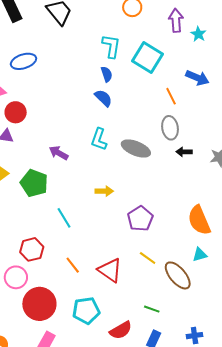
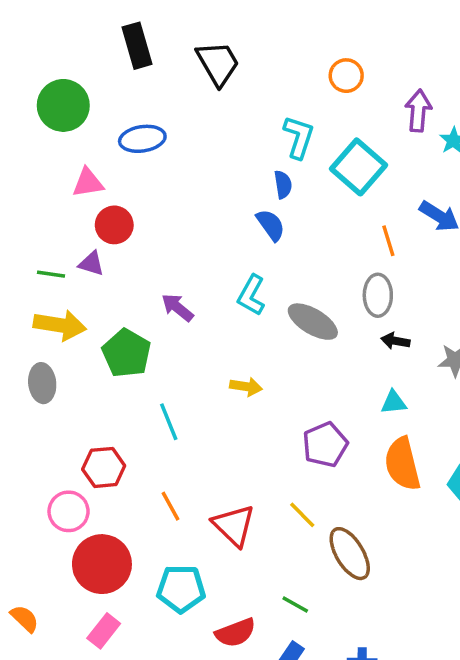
purple pentagon: (140, 219) -> (325, 445), moved
cyan triangle: (200, 255) -> (394, 402), moved

